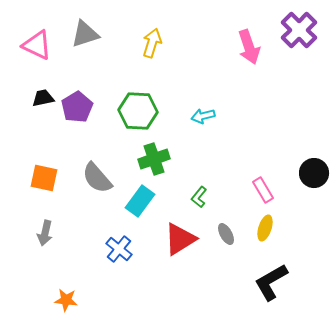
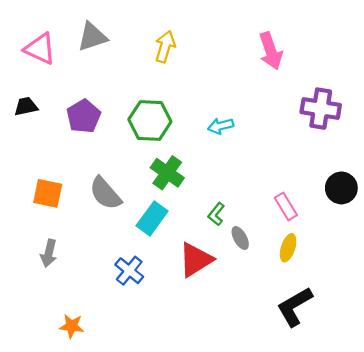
purple cross: (299, 30) -> (321, 109), moved, turned -36
black trapezoid: (43, 98) -> (26, 106), moved
green cross: (154, 159) -> (167, 173), turned -36
gray ellipse: (226, 234) -> (240, 238), moved

